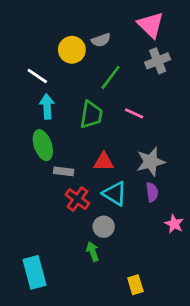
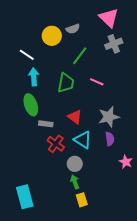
red triangle: (104, 162) -> (75, 117), turned 35
green arrow: (93, 252) -> (75, 182), moved
yellow rectangle: (135, 285) -> (82, 200), moved

